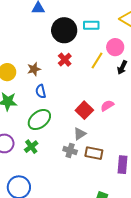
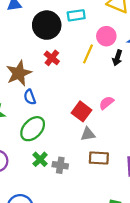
brown star: (34, 69) -> (19, 73), size x1.6
gray triangle: (80, 134) -> (88, 134), moved, turned 32
green cross: (31, 147) -> (40, 159), moved
gray cross: (70, 151) -> (60, 165), moved

